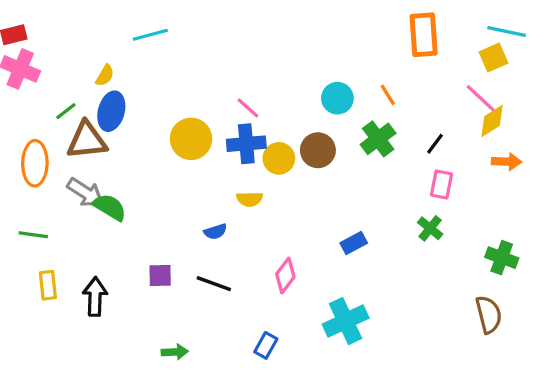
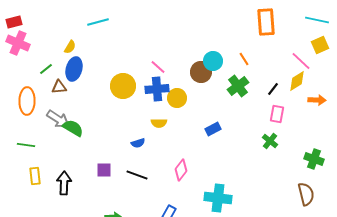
yellow square: (494, 58) -> (320, 45), moved
yellow diamond: (492, 121) -> (297, 81), moved
brown triangle: (87, 140) -> (59, 87), size x0.6
brown circle: (318, 150) -> (201, 72), moved
blue rectangle: (354, 243) -> (213, 129), moved
cyan cross: (346, 321) -> (218, 198), turned 32

